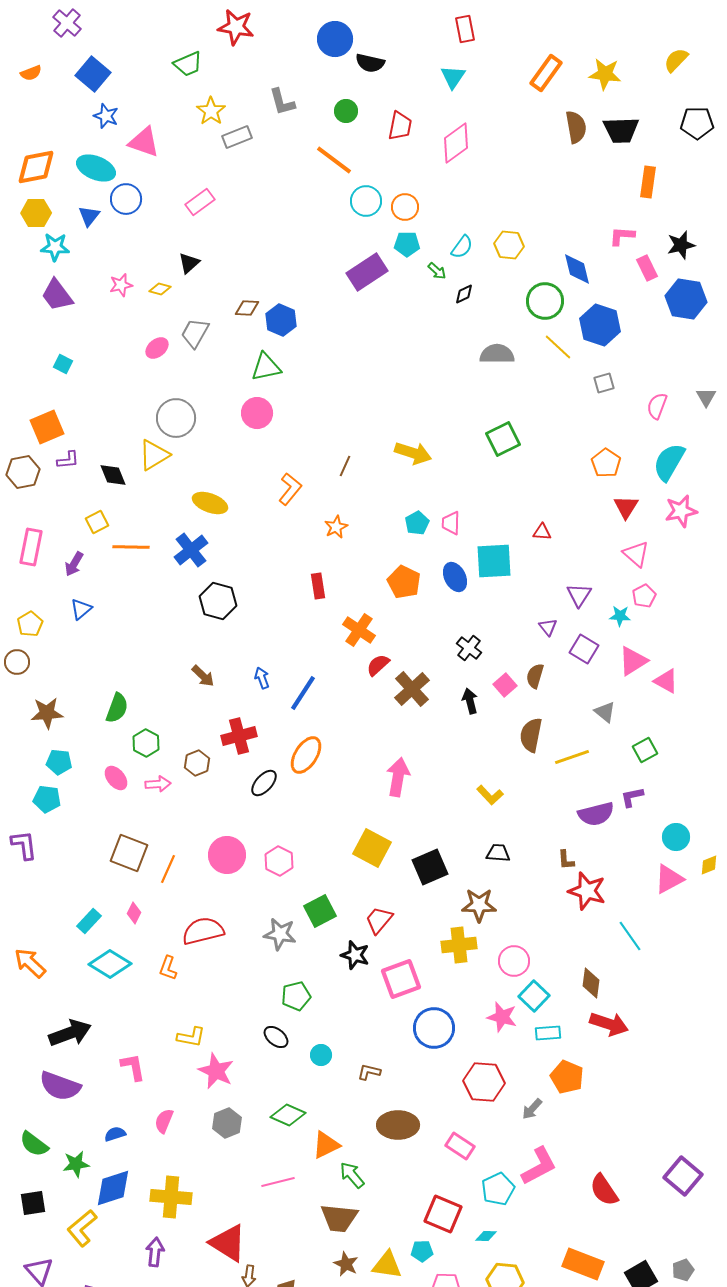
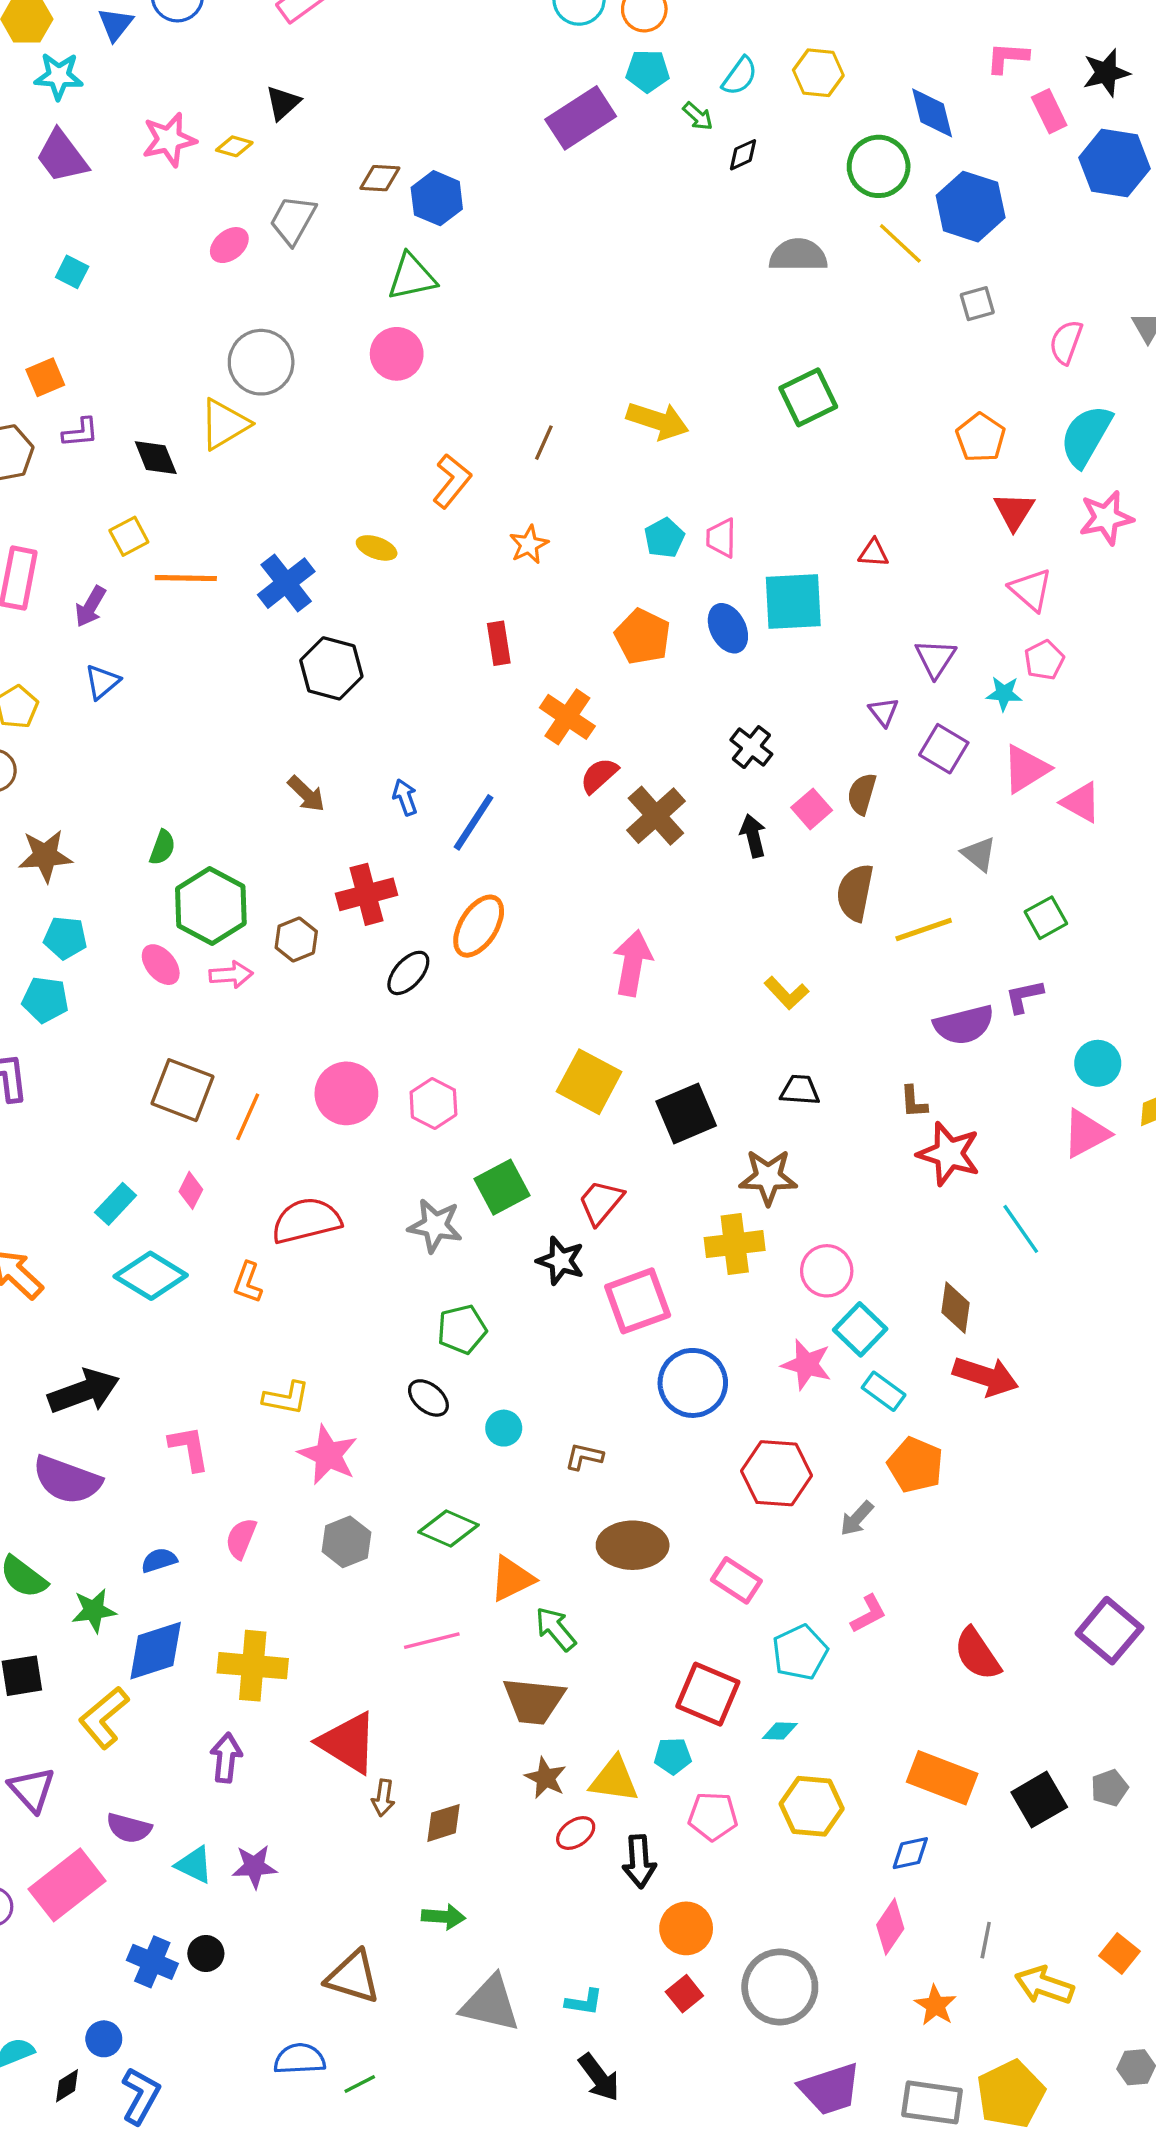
pink star: (121, 285) -> (169, 140), size x1.4
orange square: (47, 427) -> (45, 377), size x0.7
yellow ellipse: (210, 503) -> (377, 548), moved, size x0.7
green semicircle: (117, 708) -> (162, 847), size x0.7
green hexagon: (146, 743) -> (211, 906), size x1.6
cyan rectangle: (548, 1033) -> (884, 1391), turned 40
pink L-shape: (539, 1166) -> (869, 1614), size x0.6

